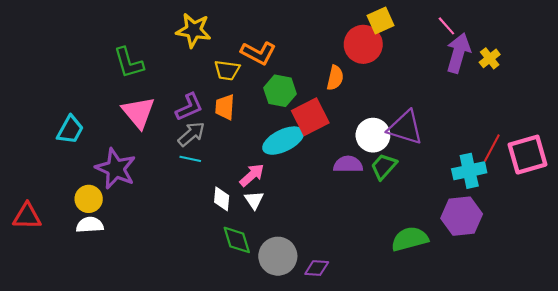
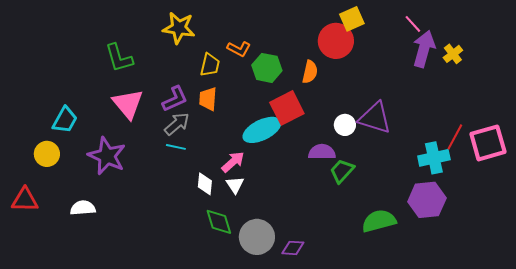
orange L-shape: (258, 53) -> (239, 49), size x0.7
yellow trapezoid: (227, 70) -> (210, 65), turned -85
green hexagon: (280, 91) -> (267, 68), moved
white circle: (373, 135) -> (345, 125), size x0.7
green trapezoid: (384, 166) -> (342, 171), moved
yellow circle: (89, 199) -> (47, 154), moved

